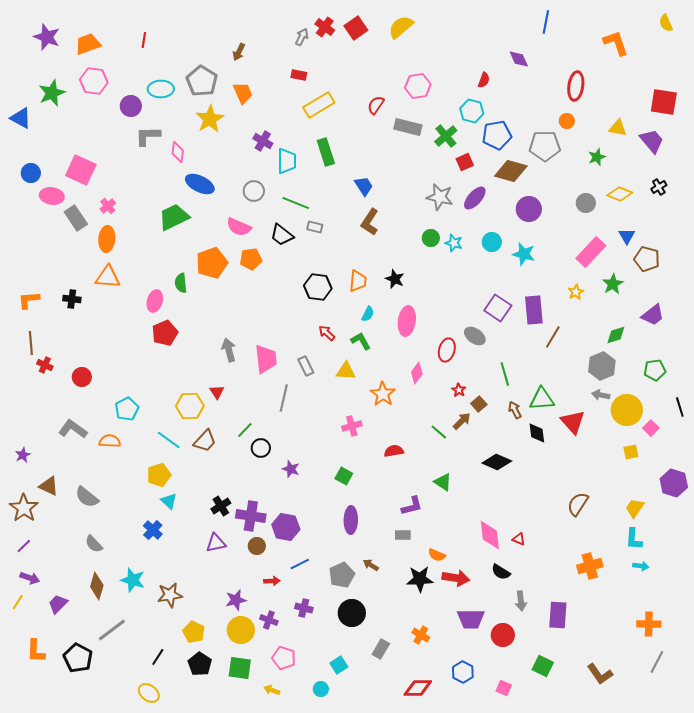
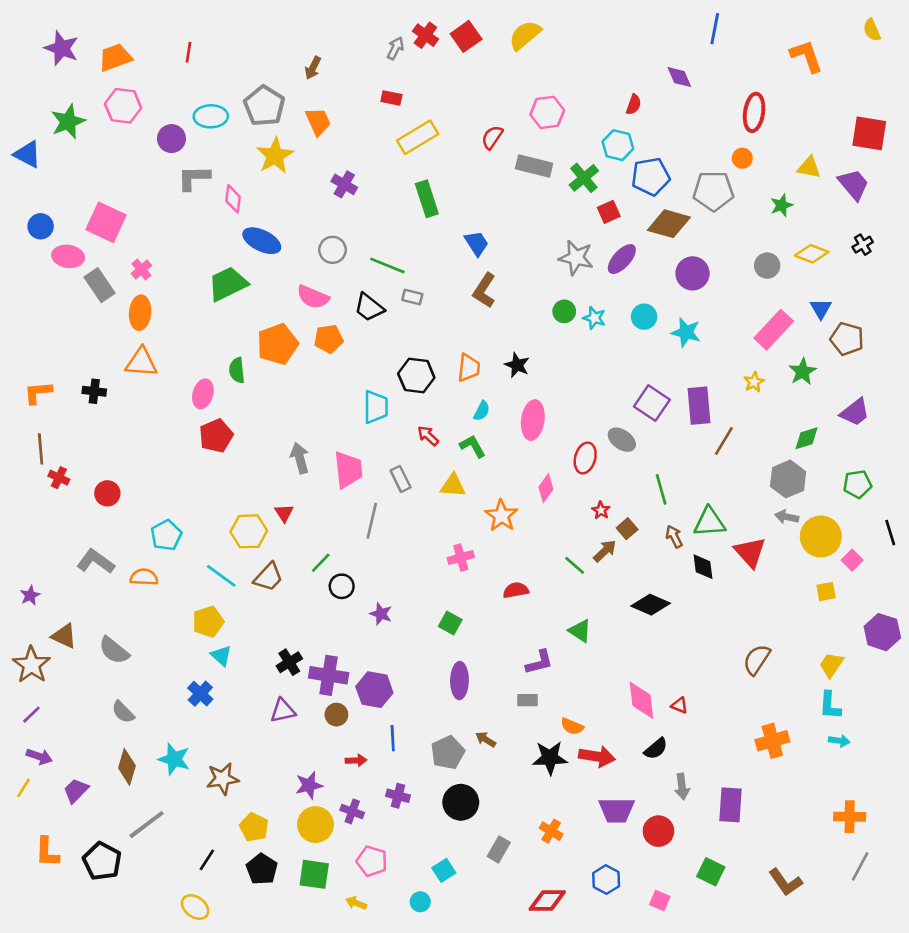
cyan trapezoid: (287, 161) -> (376, 407), moved
blue line: (300, 564) -> (393, 738), turned -66
black semicircle: (501, 572) -> (656, 749), turned -72

